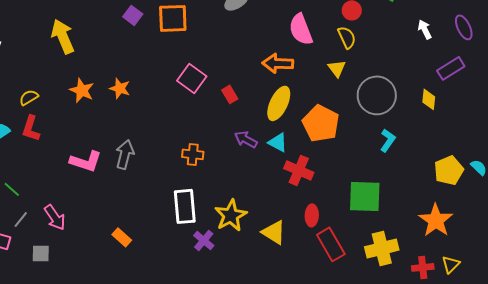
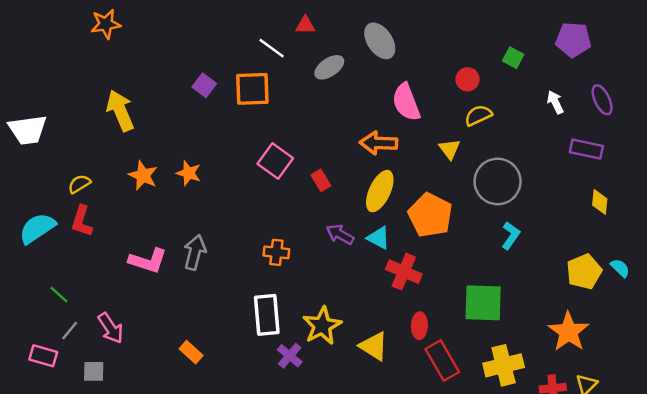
yellow semicircle: (347, 37) -> (478, 115), moved, turned -90
purple rectangle: (451, 68) -> (586, 149), turned 44
yellow diamond: (429, 99) -> (600, 202), moved

